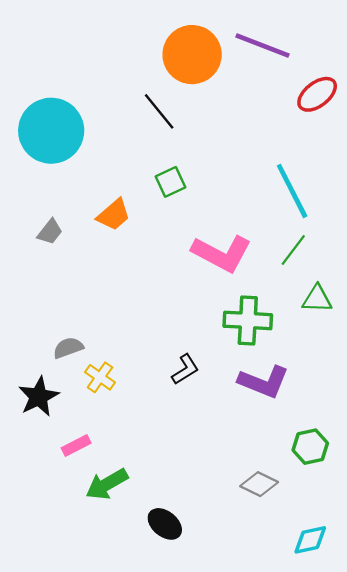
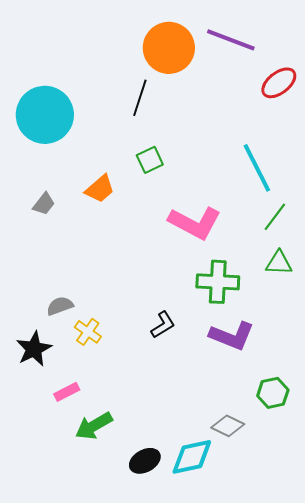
black line: (159, 111) -> (140, 98), turned 57
green line: (293, 250) -> (275, 217), moved
black ellipse: (165, 524) -> (145, 461), turned -68
cyan diamond: (310, 540) -> (192, 457), moved, size x1.4

